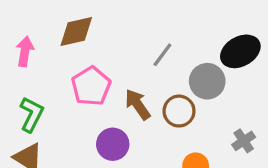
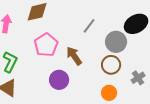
brown circle: (179, 111) -> (111, 65), moved

